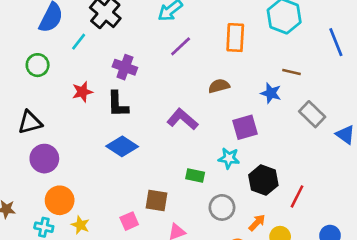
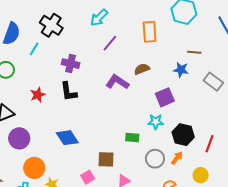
red star: (82, 92) -> (38, 95), moved
purple L-shape: (182, 119) -> (117, 82), moved
blue diamond: (122, 146) -> (67, 138), moved, turned 30
orange arrow: (257, 223) -> (177, 158), moved

